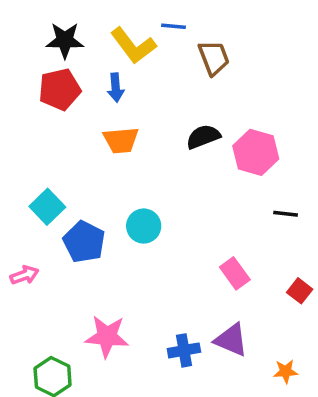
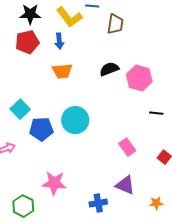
brown trapezoid: (214, 58) -> (115, 24), turned 30
cyan circle: (144, 226) -> (75, 120), size x1.4
blue pentagon: (84, 242) -> (41, 129), turned -30
blue cross: (184, 350) -> (98, 203), moved

